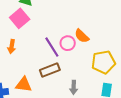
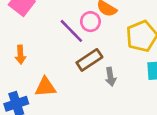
orange arrow: (12, 47) -> (20, 55), moved
brown rectangle: (50, 70) -> (89, 60), moved

